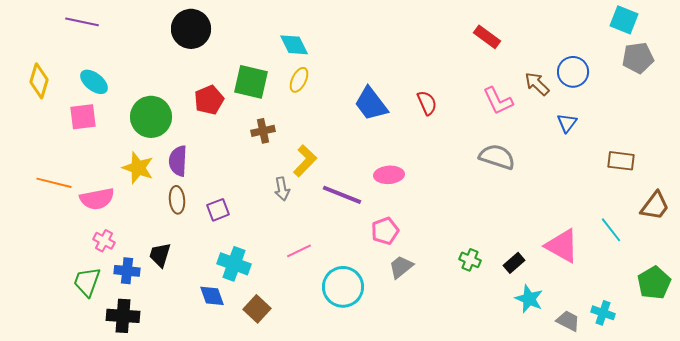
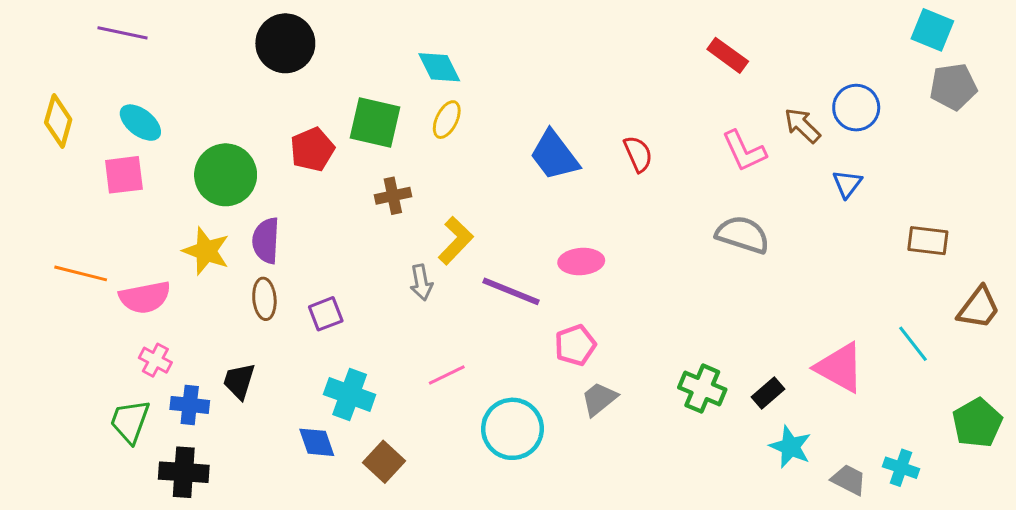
green cross: (470, 260) -> (702, 389), size x1.4

